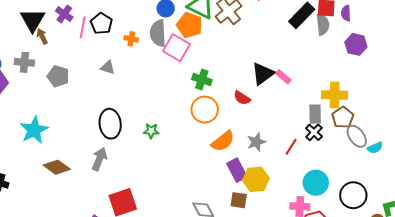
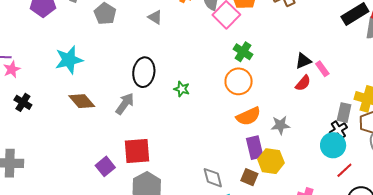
black triangle: (263, 74) -> (303, 61), size x0.7
red semicircle: (242, 98) -> (303, 83), moved, turned -96
red line: (291, 147) -> (344, 170), moved
cyan circle: (316, 183) -> (333, 145), moved

